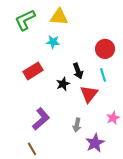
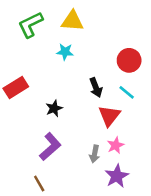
red rectangle: (33, 71) -> (16, 87), moved
cyan line: (103, 75) -> (127, 92), turned -32
black star: (63, 84) -> (54, 108), moved
pink star: (113, 118) -> (116, 145), moved

